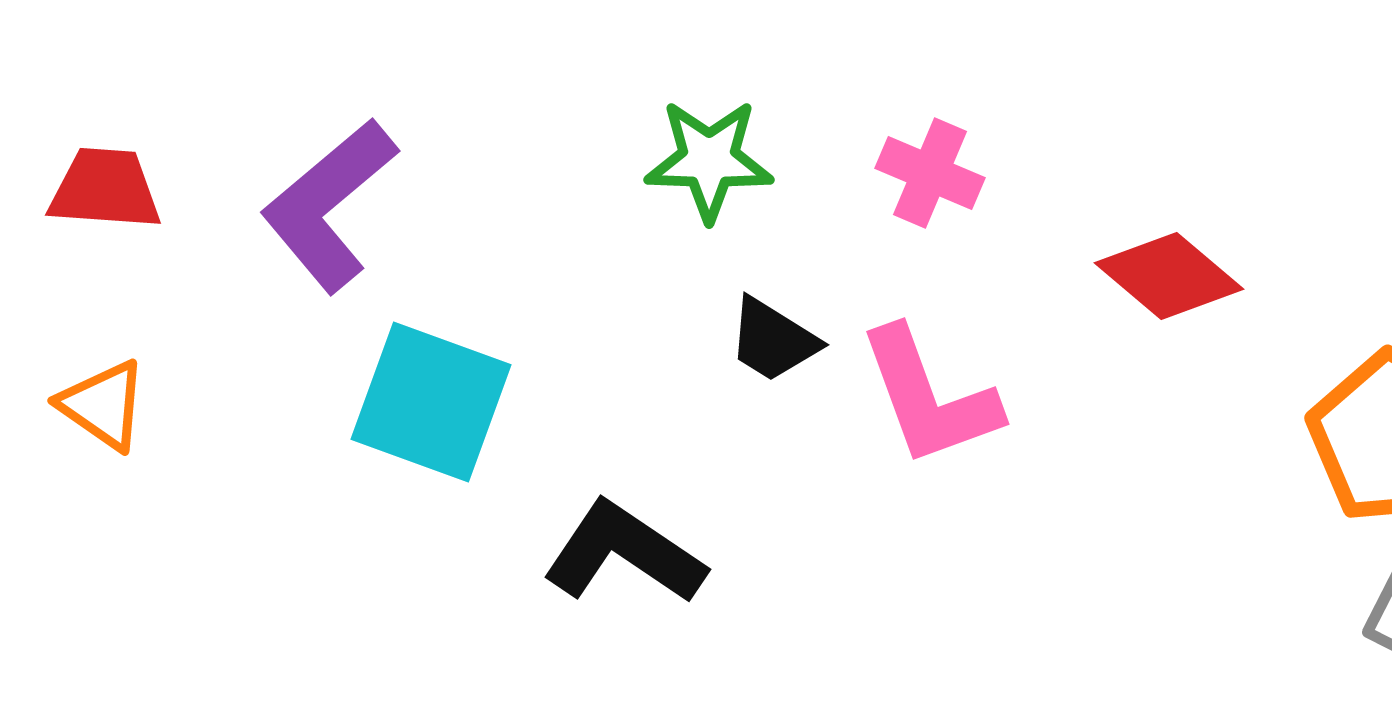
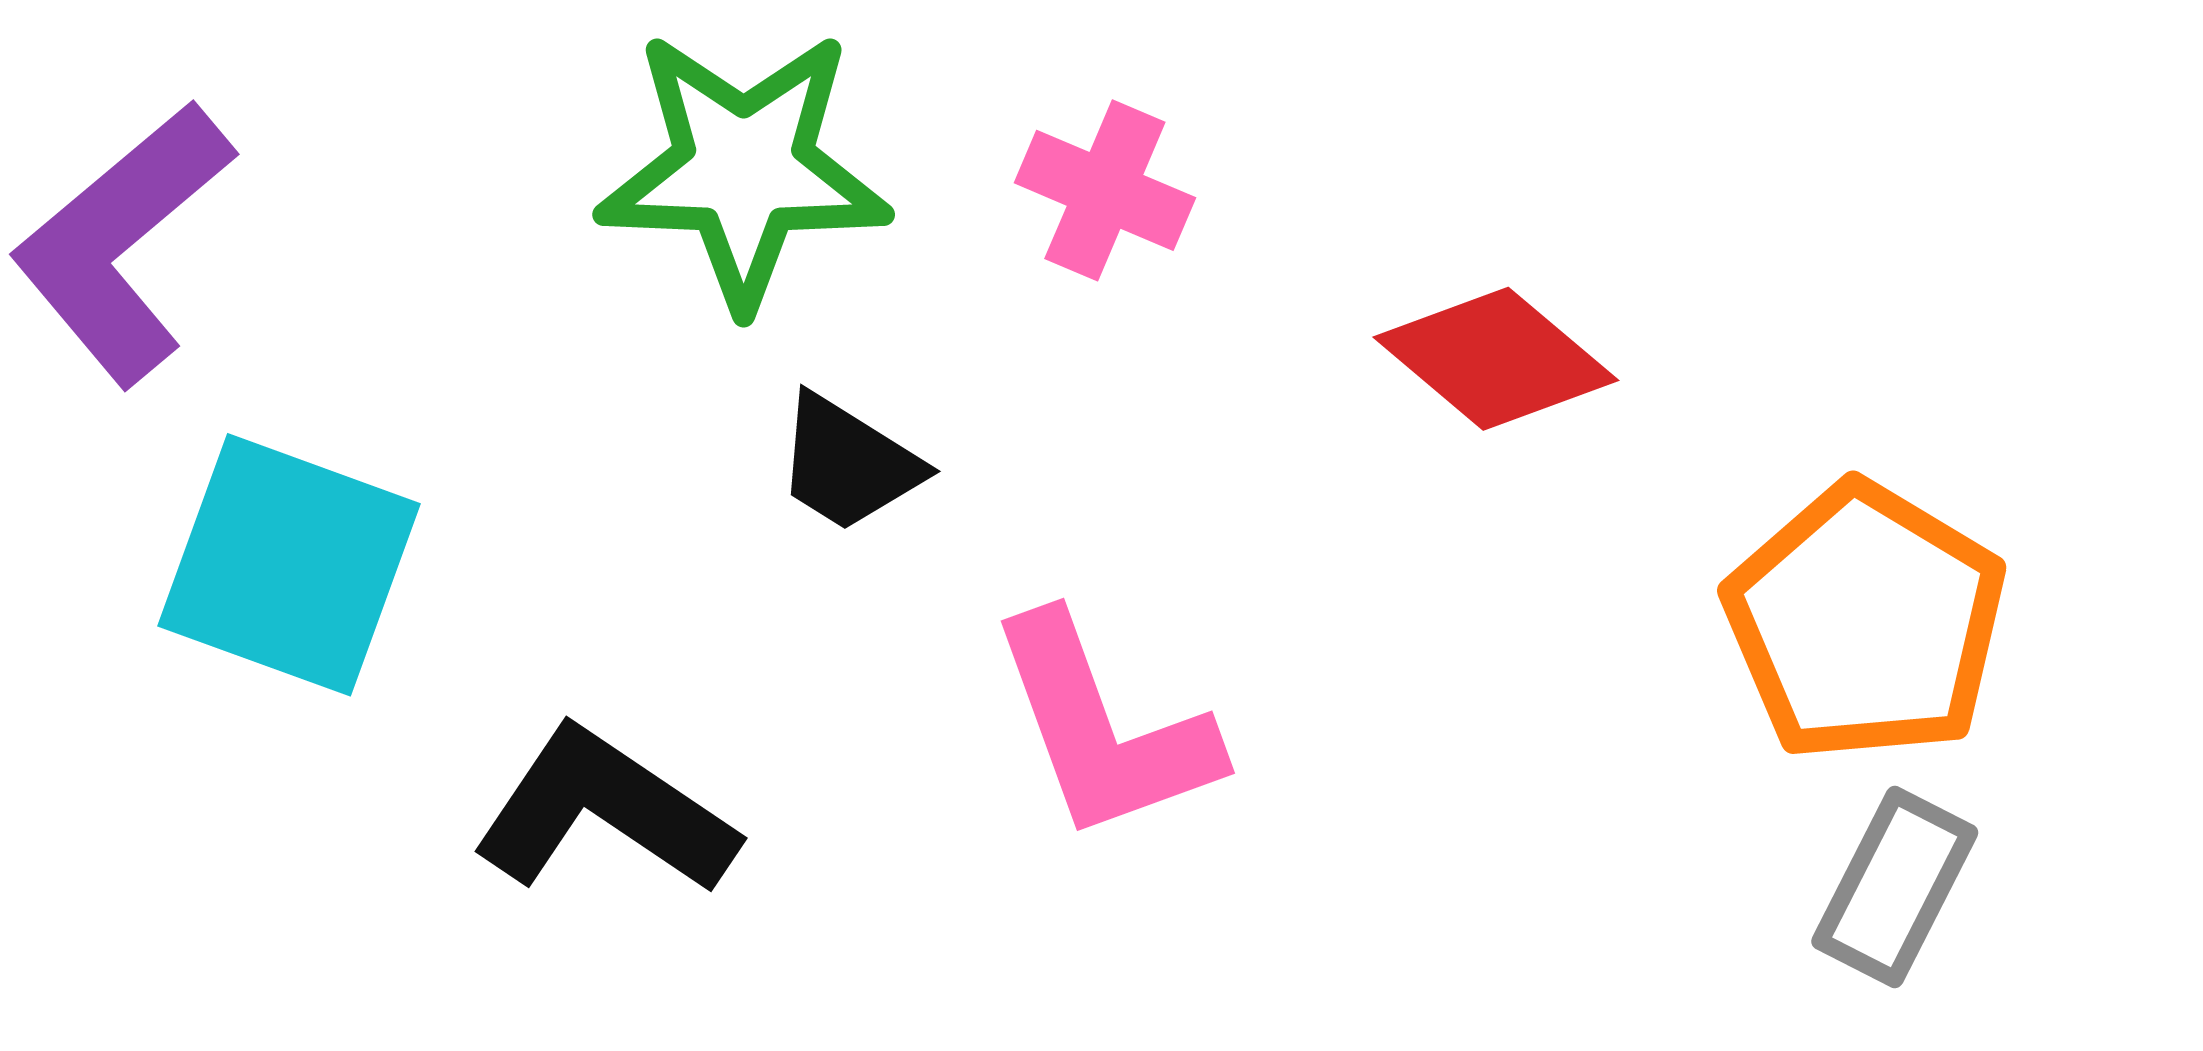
green star: (709, 160) -> (744, 169), size x1.4
pink L-shape: (929, 397) -> (1103, 728), moved

